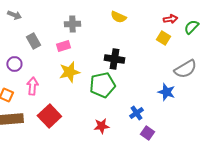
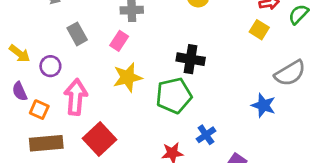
pink rectangle: (63, 46) -> (119, 41), turned -40
pink arrow: (32, 86) -> (76, 97), size x1.4
blue cross: (136, 113) -> (206, 135), moved

